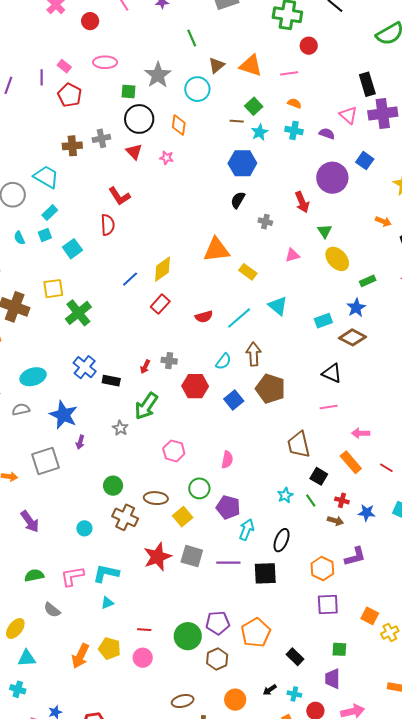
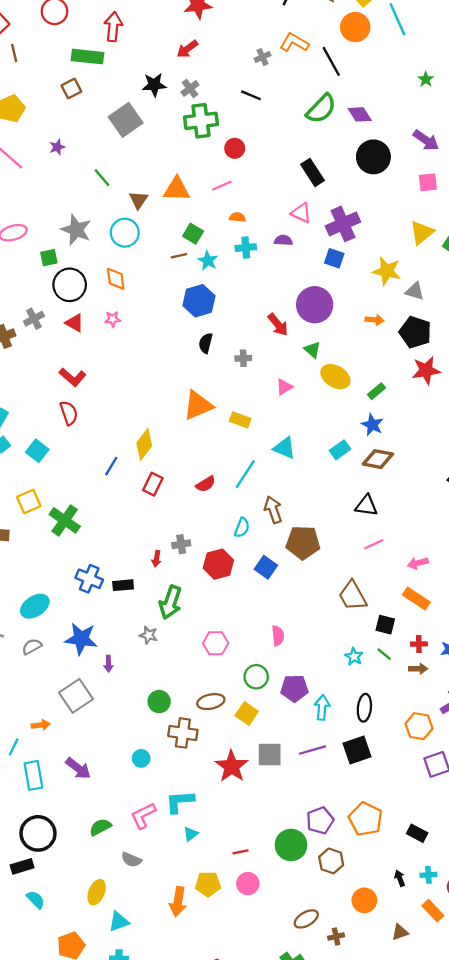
purple cross: (383, 113) -> (343, 224), moved
purple circle: (332, 178) -> (315, 305), moved
black arrow: (270, 690) -> (400, 878), turned 120

